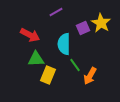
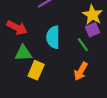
purple square: (83, 28) -> (92, 30), moved
green line: (75, 65) -> (83, 45), moved

